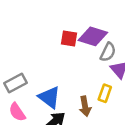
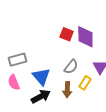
purple diamond: (93, 36) -> (85, 37), turned 60
gray semicircle: (108, 52) -> (71, 67), moved

